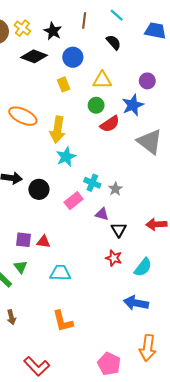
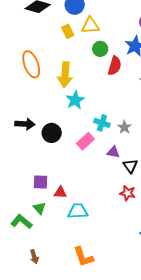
yellow triangle: (102, 80) -> (90, 26), moved
orange ellipse: (23, 116) -> (31, 64), turned 48
red semicircle: (110, 124) -> (115, 66), turned -36
red triangle: (43, 242) -> (60, 192), moved

